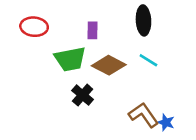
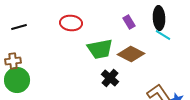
purple rectangle: (92, 30) -> (129, 22), moved, turned -32
cyan line: (148, 60) -> (163, 35), moved

